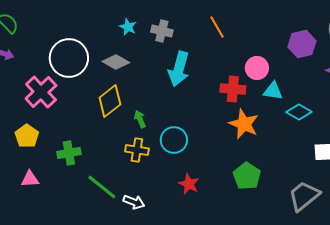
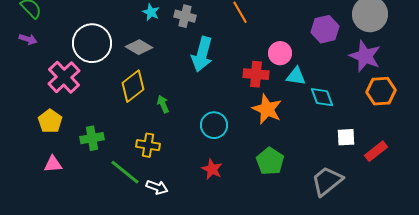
cyan diamond: (299, 112) -> (322, 97), turned 40
cyan circle: (174, 140) -> (214, 125), moved
yellow cross: (137, 150) -> (148, 145), moved

